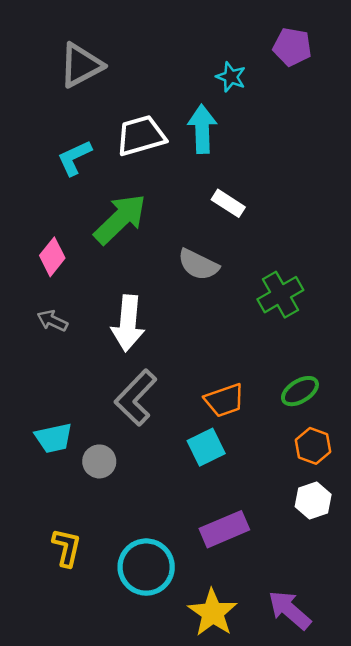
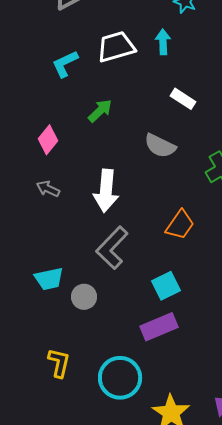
cyan arrow: (202, 129) -> (163, 42), size x0.7
green arrow: (120, 219) -> (100, 111), size x0.6
orange trapezoid: (224, 400) -> (180, 225), moved, turned -36
purple rectangle: (224, 529) -> (159, 327), moved

